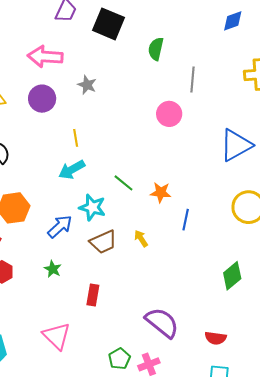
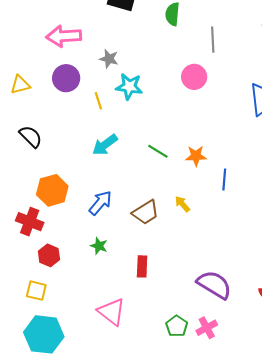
yellow line: (76, 138) -> (98, 101), moved
cyan star: (92, 207) -> (129, 87), moved

